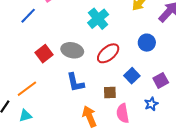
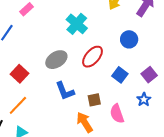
gray ellipse: (72, 50) -> (56, 60), turned -35
red square: (44, 54) -> (19, 74), moved
brown square: (110, 93) -> (94, 100), moved

